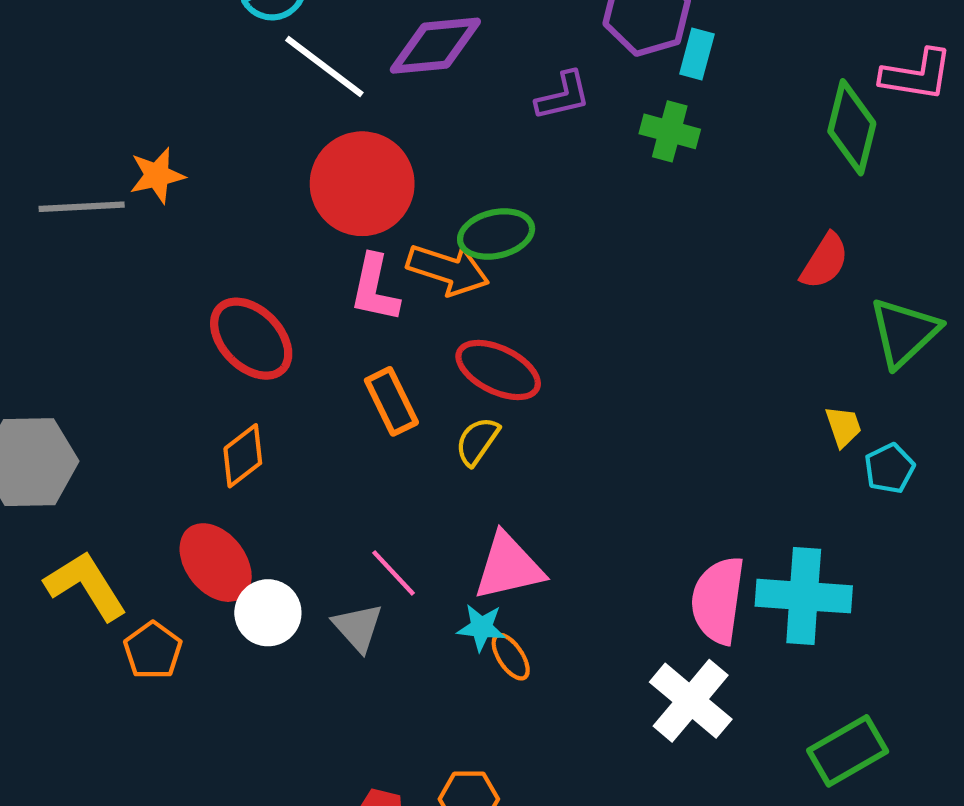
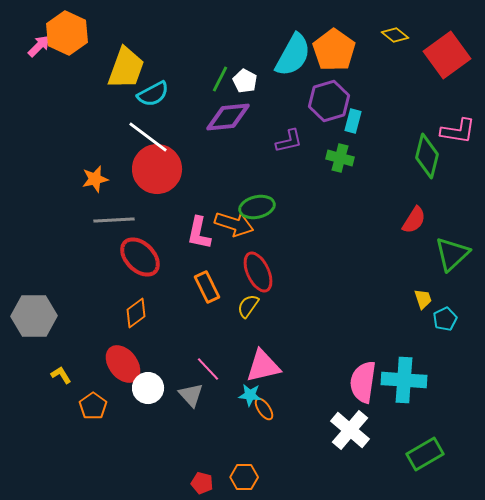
white line: (324, 67) -> (148, 137), moved
red circle: (362, 184) -> (157, 169), moved
gray line: (82, 207) -> (114, 220), moved
red ellipse: (498, 370) -> (258, 272), turned 39
yellow L-shape: (86, 586) -> (61, 375), size x0.5

